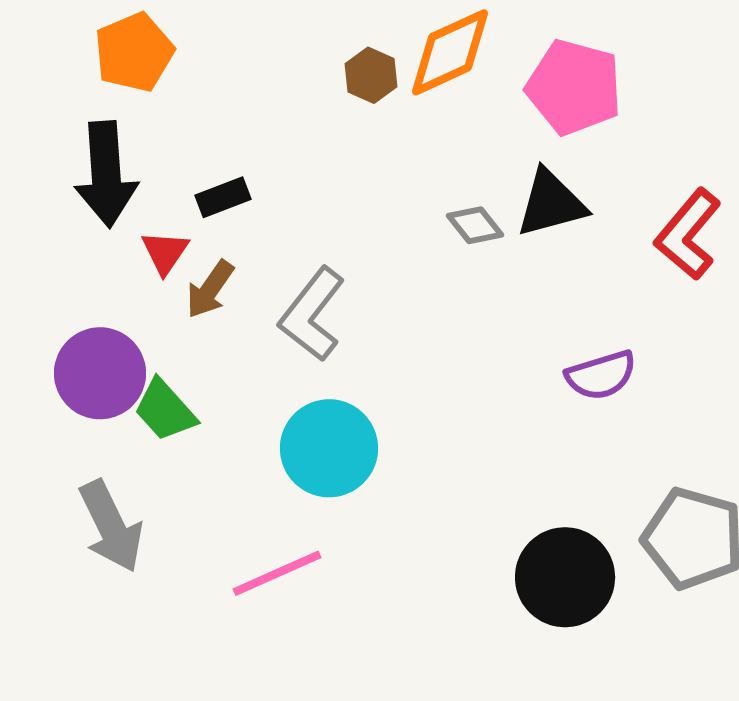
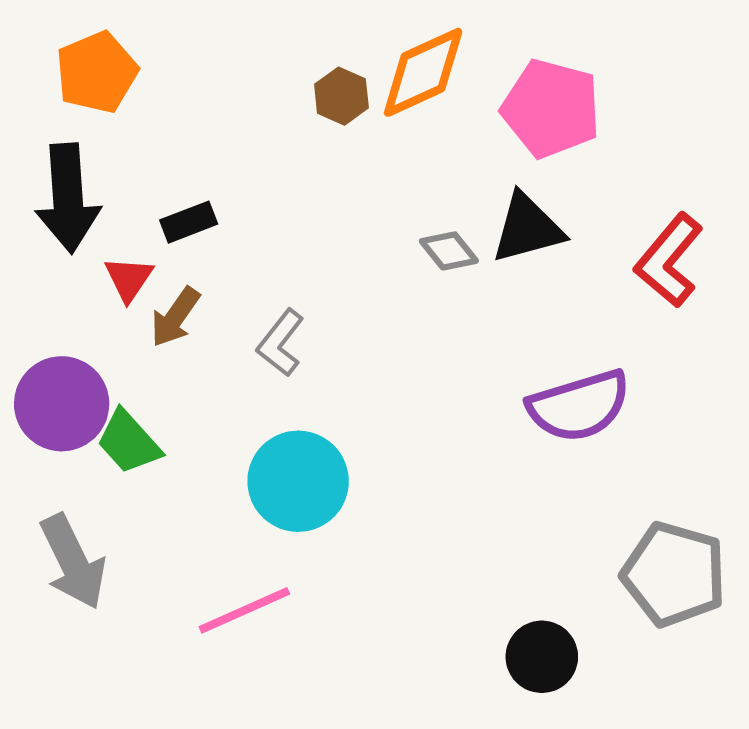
gray L-shape: (312, 314) -> (281, 343), size x0.7
purple semicircle: (601, 375) -> (579, 406), size x1.4
black circle: (565, 577) -> (542, 657), moved, size x0.7

